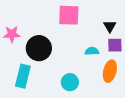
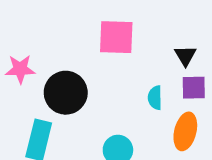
cyan semicircle: (92, 51) -> (155, 98), turned -88

